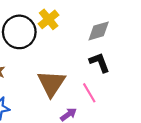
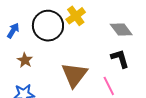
gray diamond: (99, 31) -> (121, 30), turned 65

